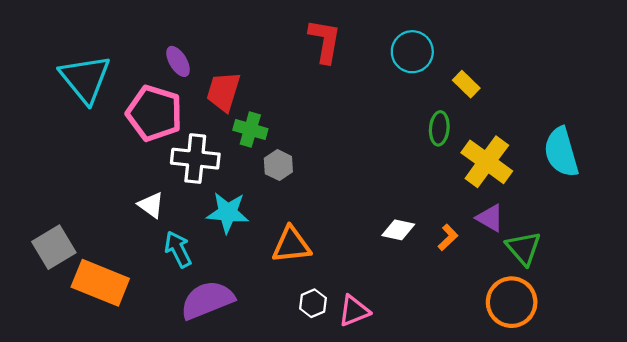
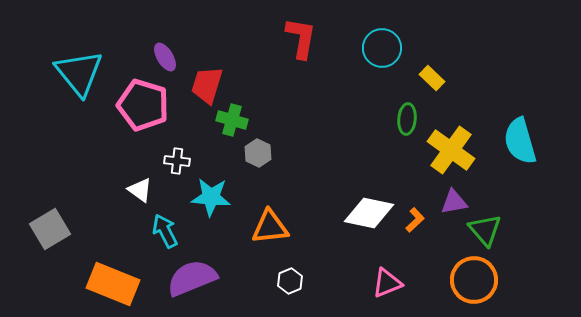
white cross: (195, 159) -> (177, 161), moved, size x0.6
purple triangle: (490, 218) -> (454, 202), turned -40
white diamond: (398, 230) -> (369, 213), size x1.6
orange rectangle: (100, 283) -> (113, 284), moved
pink triangle: (354, 311) -> (387, 283), moved

